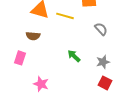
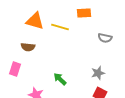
gray semicircle: (101, 29) -> (105, 38), moved, turned 144
green arrow: (74, 56) -> (60, 79), moved

